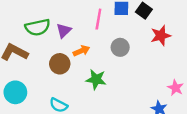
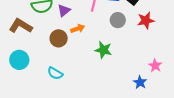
gray circle: (120, 47) -> (118, 20), moved
green star: (96, 79) -> (103, 50), moved

